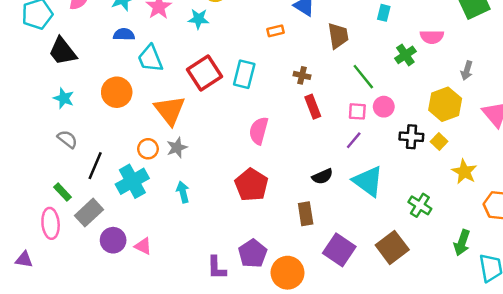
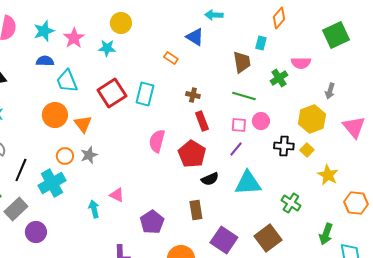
orange rectangle: (275, 31) -> (171, 58), turned 48
brown trapezoid: (338, 36) -> (242, 62), moved
green line: (363, 77) -> (244, 96), turned -35
orange circle: (117, 92) -> (55, 115), moved
orange triangle: (170, 110) -> (83, 124), size x0.7
cyan triangle: (368, 181) -> (248, 183), turned -40
red pentagon: (251, 185) -> (192, 154), moved
cyan arrow: (183, 192) -> (94, 209), moved
pink triangle: (143, 246) -> (117, 195), moved
purple pentagon: (253, 253) -> (152, 222), moved

